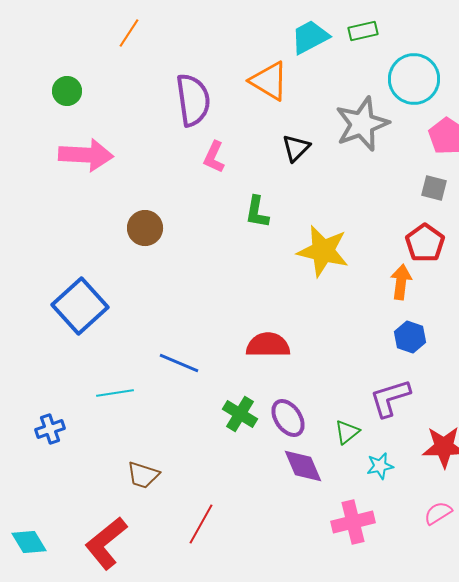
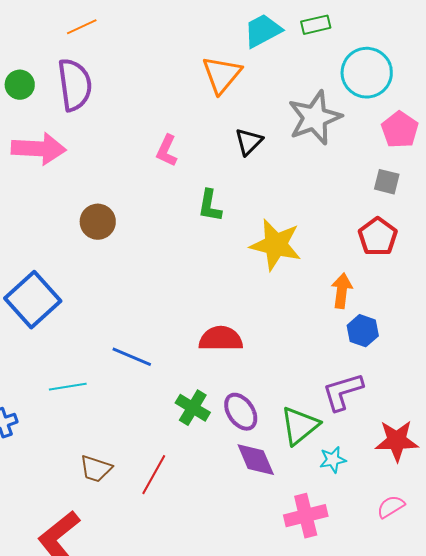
orange line: (129, 33) -> (82, 27), turned 32
orange triangle: (269, 81) -> (222, 75), turned 39
purple semicircle: (193, 100) -> (75, 85), moved
orange arrow: (401, 282) -> (342, 291), moved
green triangle: (347, 432) -> (300, 426), size x1.6
red line: (201, 524) -> (154, 475), moved

